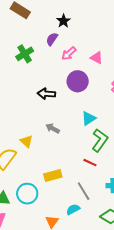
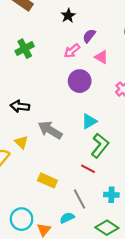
purple semicircle: (52, 39) -> (89, 36), moved
black arrow: (46, 94) -> (20, 106), moved
gray arrow: (53, 128) -> (50, 130), size x1.6
yellow rectangle: (53, 176) -> (47, 180), turned 36
cyan circle: (27, 194) -> (22, 219), moved

